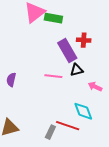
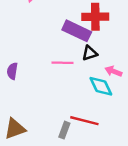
red cross: (84, 40) -> (95, 17), size x1.5
purple rectangle: (67, 51) -> (77, 31), turned -30
cyan diamond: (83, 111) -> (101, 86), moved

